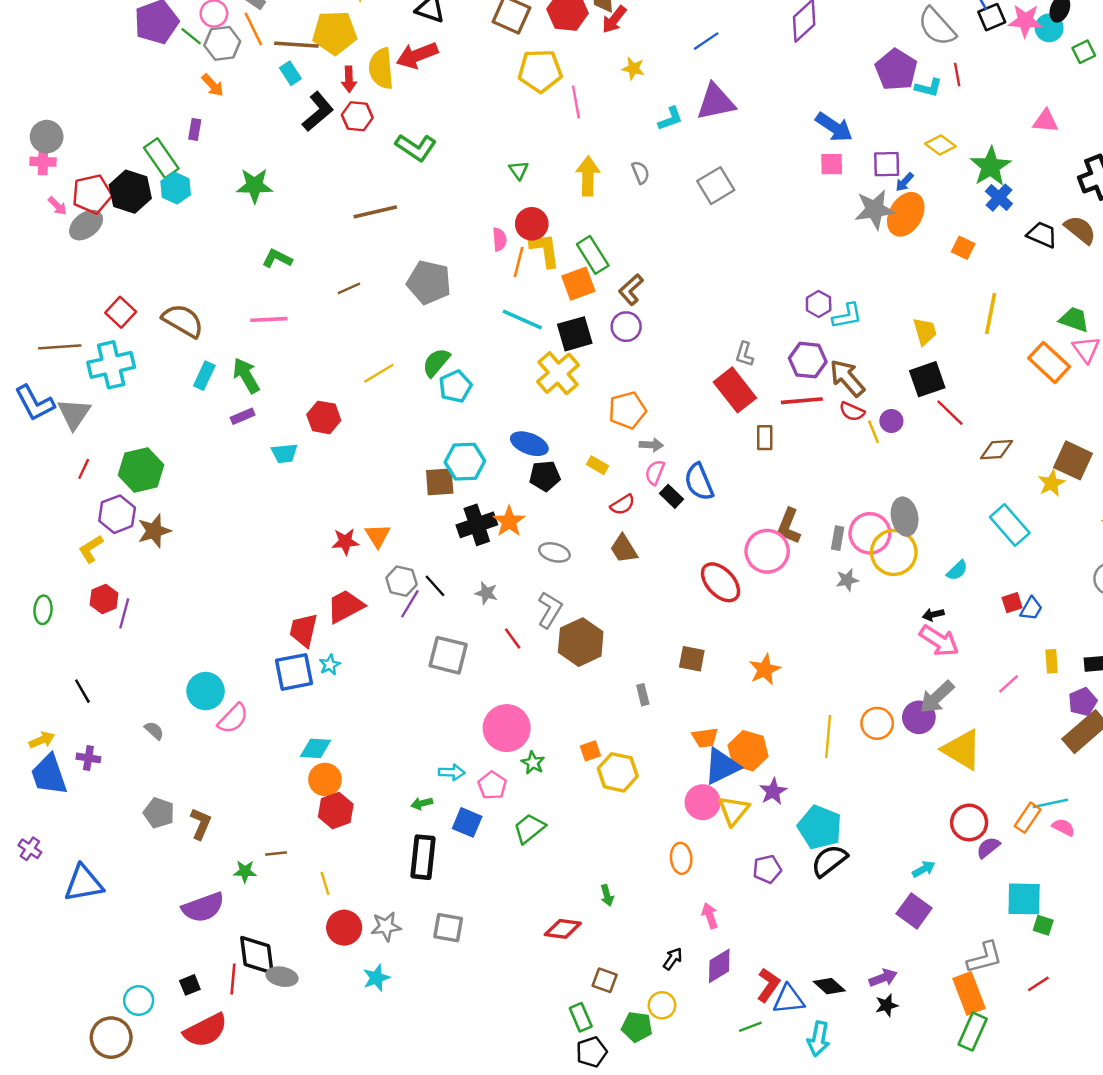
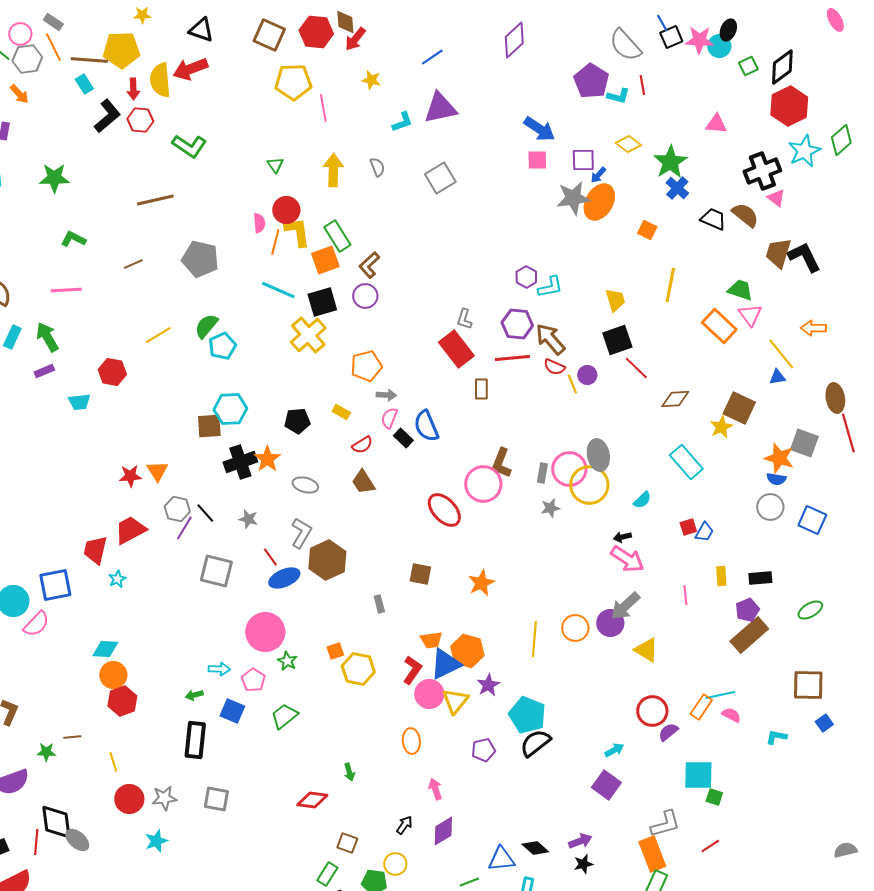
blue ellipse: (529, 444) -> (284, 578), moved, turned -44
blue square: (294, 672) -> (55, 585), moved
pink line: (1009, 684) -> (685, 595), turned -54
yellow triangle: (962, 750) -> (646, 650), size x0.7
gray ellipse: (282, 977) -> (77, 840), turned 30
red L-shape: (768, 985) -> (412, 670), moved
green rectangle: (581, 1017) -> (327, 874), turned 55

